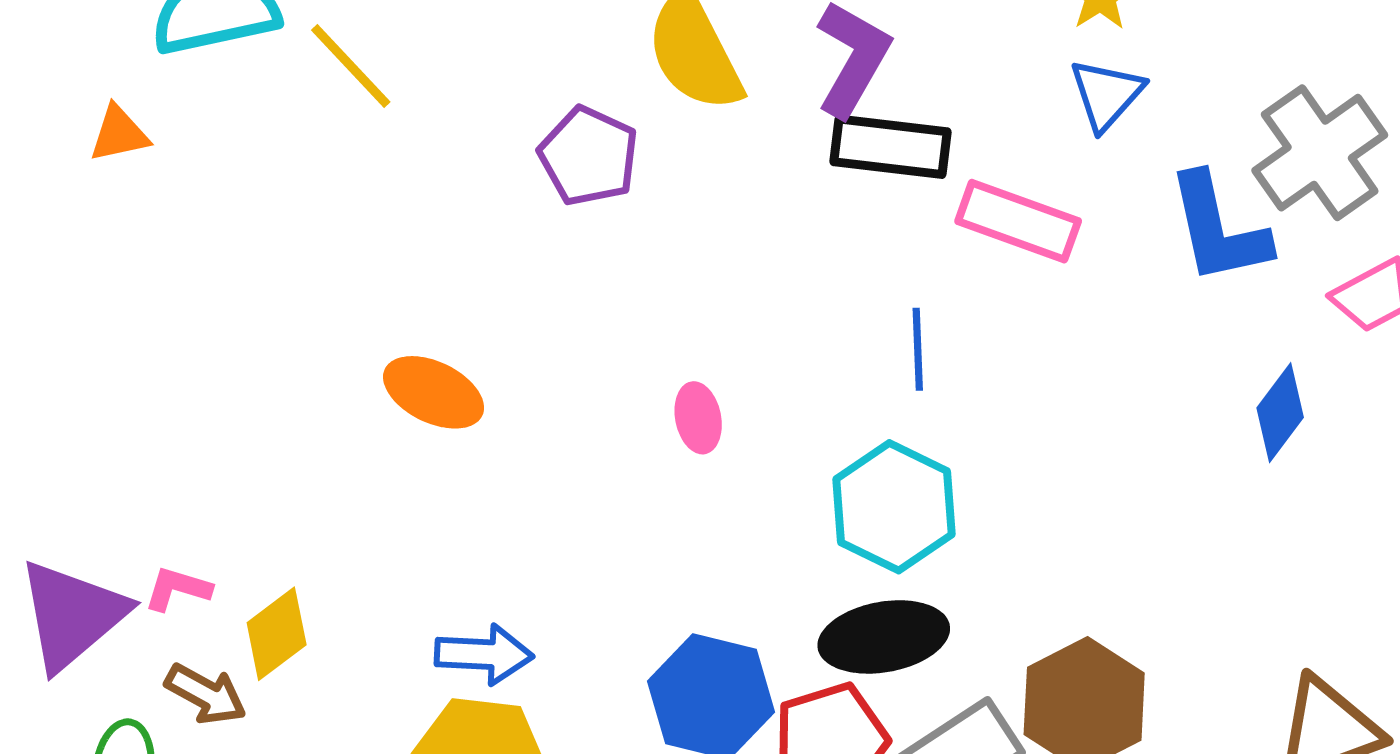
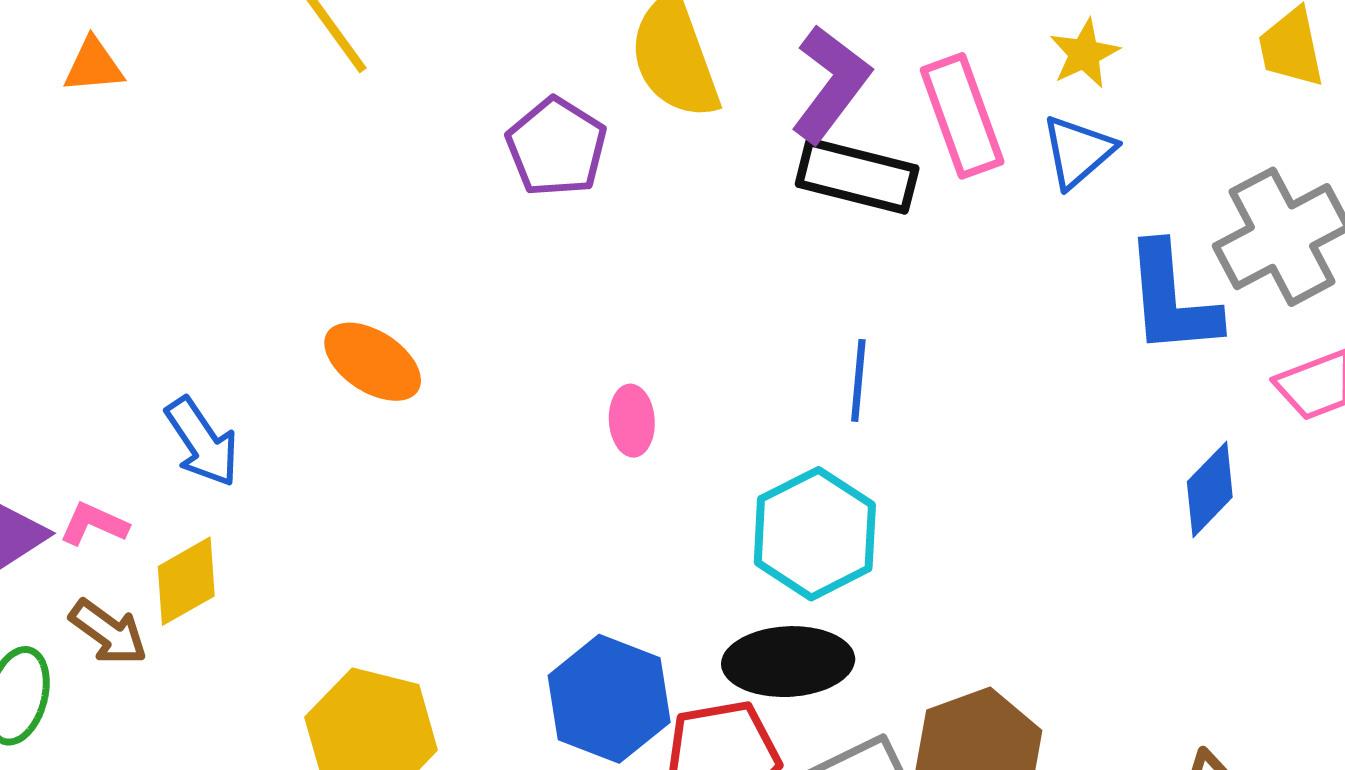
pink rectangle: (1018, 221) -> (962, 116), moved, turned 43
blue arrow: (484, 654) -> (202, 442), moved, turned 46

